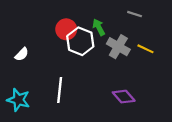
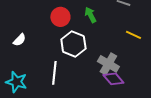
white hexagon: (80, 41) -> (73, 44), moved
gray cross: (118, 47) -> (108, 64), moved

